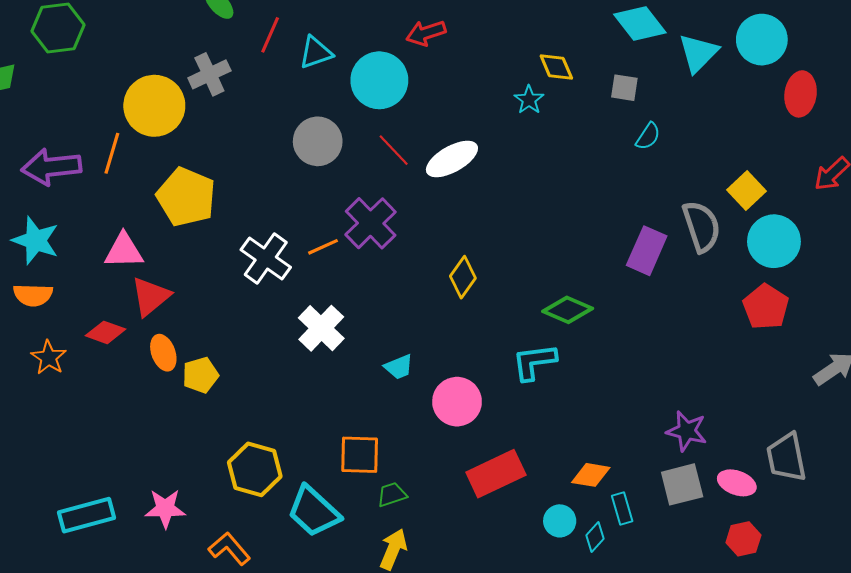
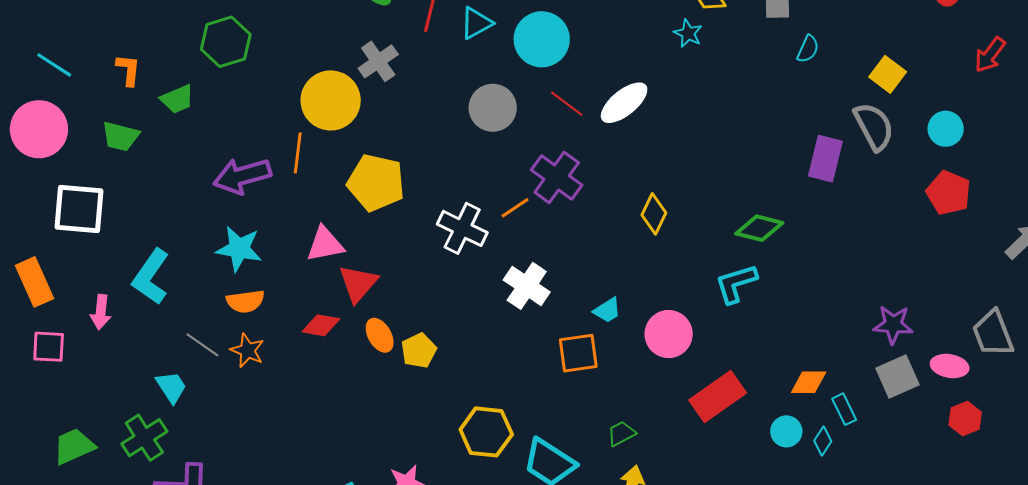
yellow square: (746, 190) -> (888, 74), moved
cyan circle: (774, 241) -> (946, 129), size x0.7
orange star: (49, 358) -> (247, 350), moved
orange square: (360, 455) -> (578, 353), moved

